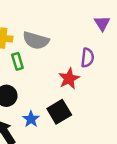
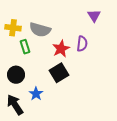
red star: (69, 79) -> (61, 49), moved
black square: (59, 112) -> (59, 73), moved

